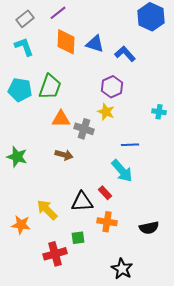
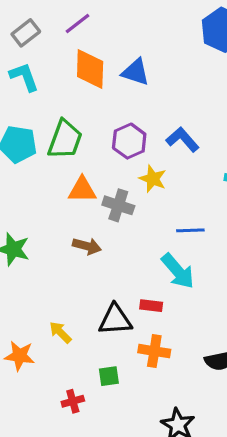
blue L-shape: (125, 54) -> (183, 139), moved
purple hexagon: (112, 87) -> (129, 141), moved
red rectangle: (105, 193) -> (151, 306), turned -40
yellow arrow: (47, 210) -> (60, 332), size x0.7
red cross: (55, 254) -> (73, 401), size x0.6

